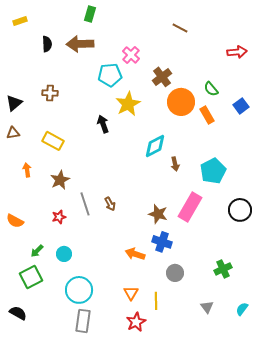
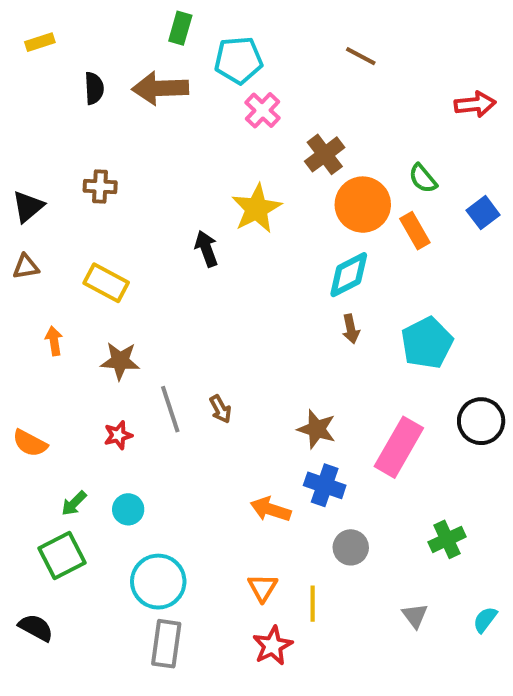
cyan pentagon: (110, 75) -> (238, 60), moved
cyan diamond: (155, 146) -> (349, 275), moved
brown star: (60, 180) -> (120, 361), turned 30
pink rectangle: (190, 207) -> (399, 447), moved

